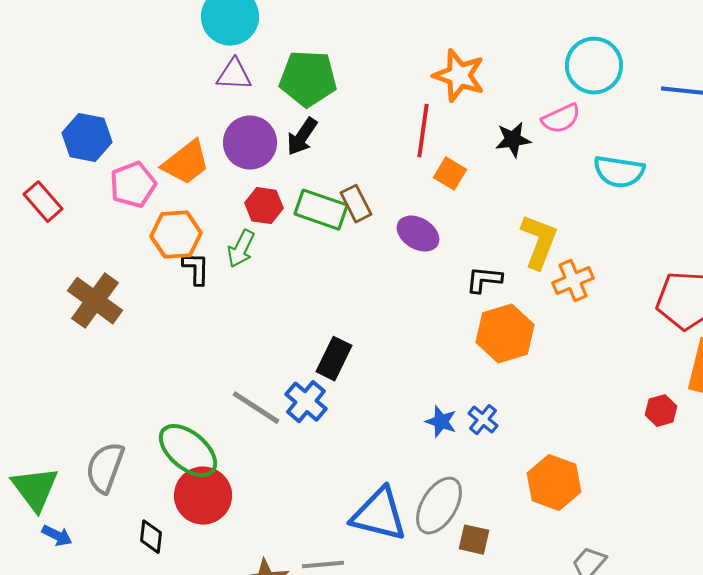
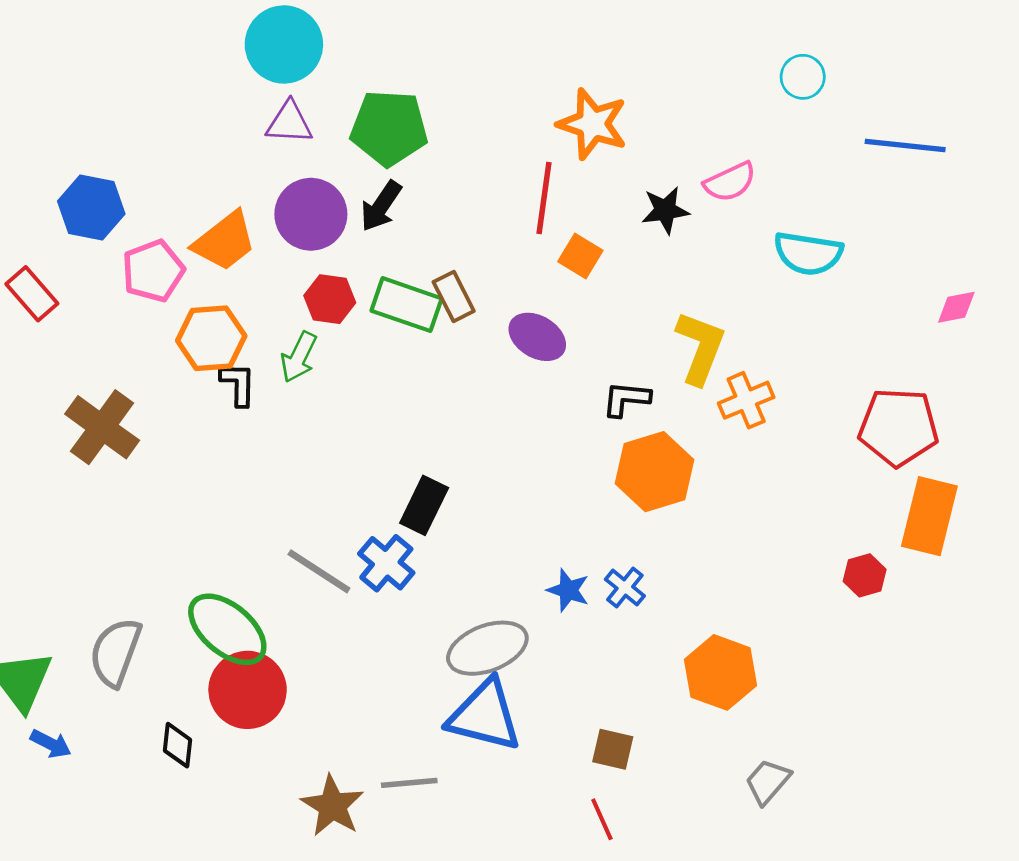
cyan circle: (594, 66) -> (803, 77), moved, size x0.6
gray ellipse: (439, 506) -> (487, 648), moved, turned 38

